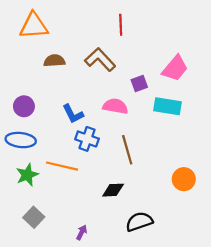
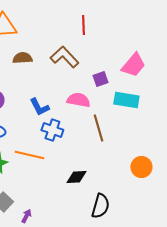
brown line: (127, 150) -> (98, 128), moved
black semicircle: (139, 222) -> (100, 206), turned 125
purple arrow: (82, 232) -> (26, 216), moved

